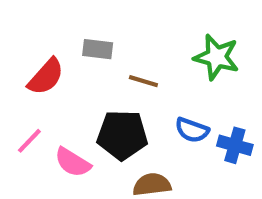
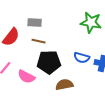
brown line: (143, 81) -> (39, 41), moved

